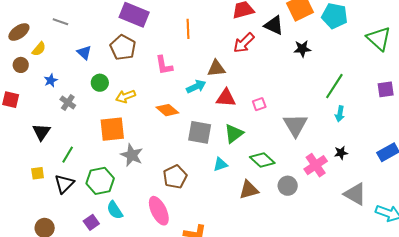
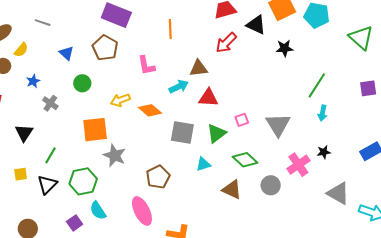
yellow arrow: (126, 96) -> (120, 100), moved
pink square: (259, 104) -> (242, 120), moved
brown triangle: (249, 190) -> (232, 190), turned 40

